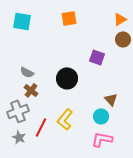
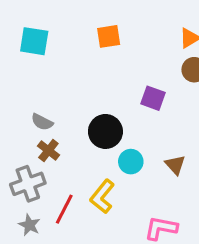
cyan circle: (101, 116) -> (131, 162), moved

